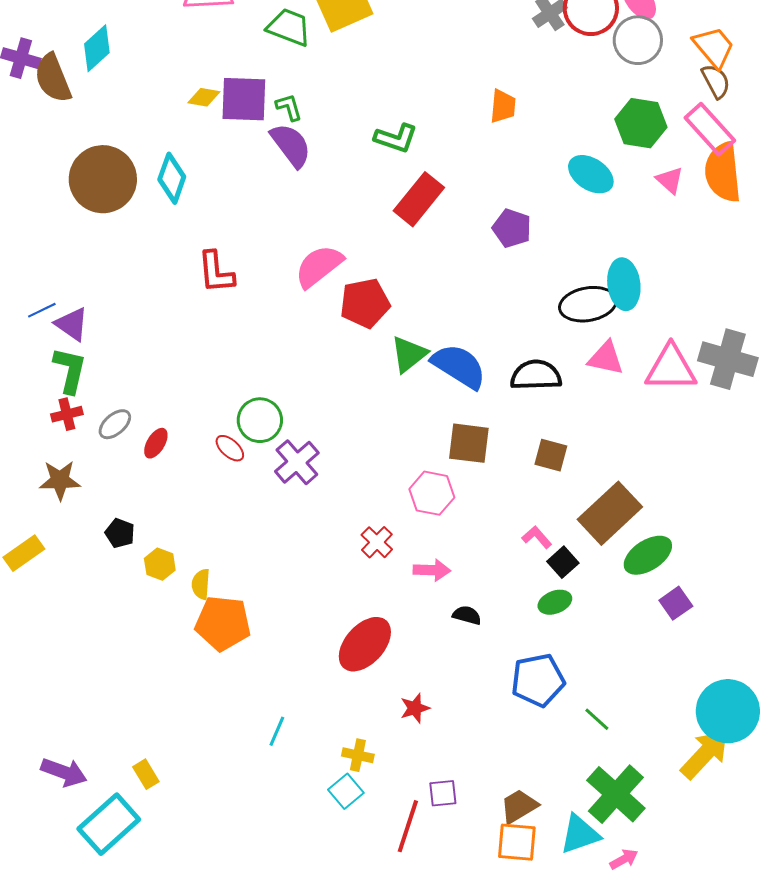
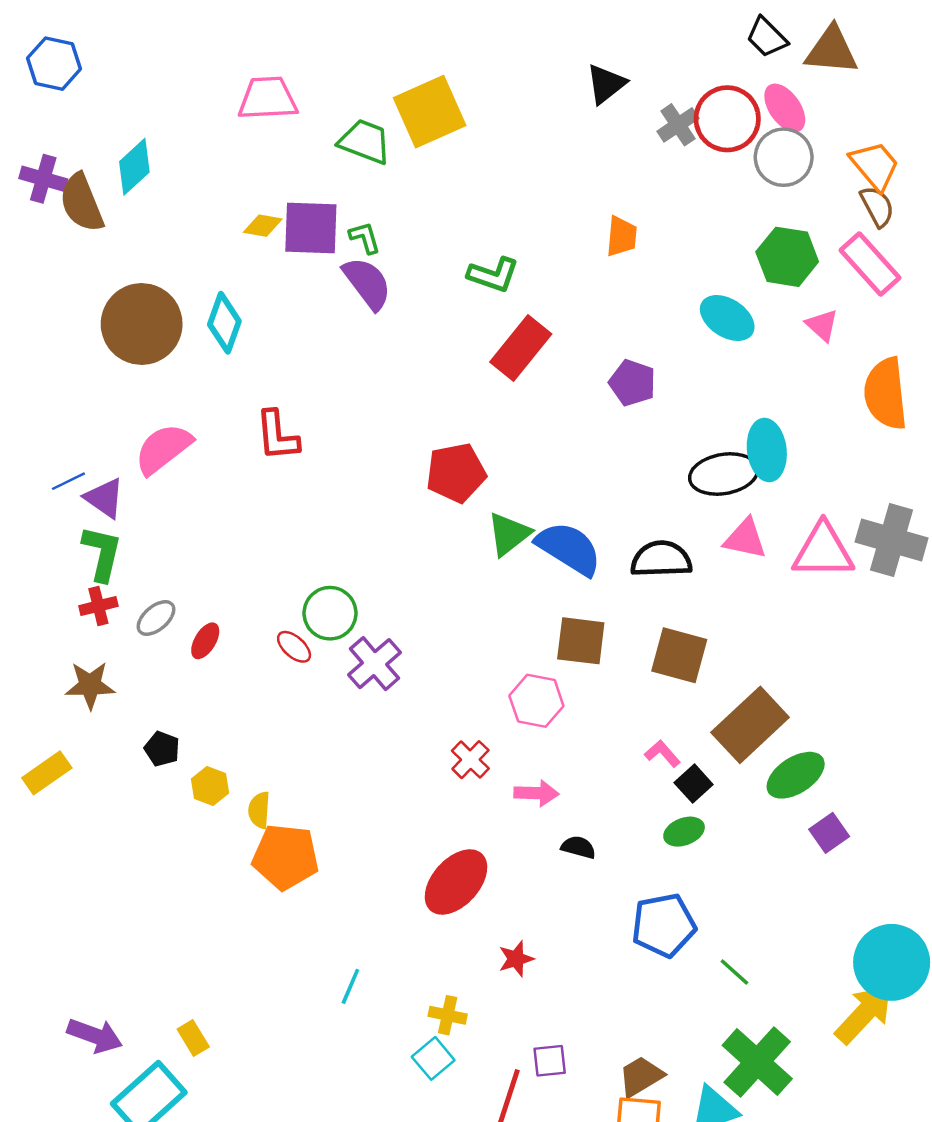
orange semicircle: (723, 172) -> (886, 394), moved
pink semicircle: (319, 266) -> (163, 449), moved
brown square: (551, 455) -> (679, 655), size x1.4

